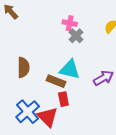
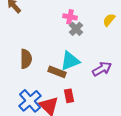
cyan triangle: (70, 70) -> (70, 61), turned -35
red rectangle: (63, 99) -> (69, 96), moved

